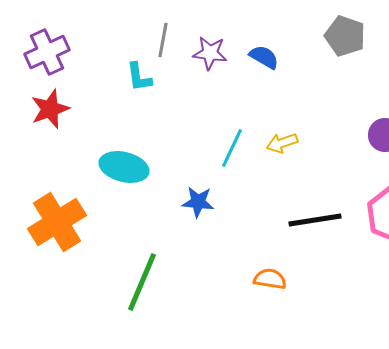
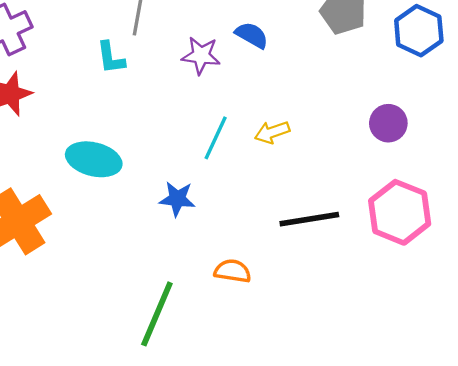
purple star: (210, 53) -> (201, 55), moved
orange semicircle: (270, 279) -> (233, 271), moved
green line: (142, 282) -> (157, 314), moved

